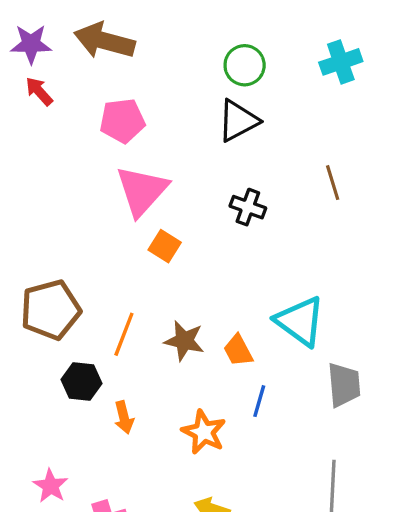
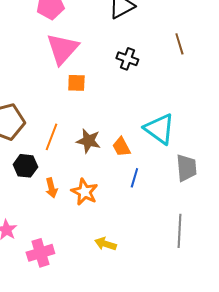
orange square: (165, 246) -> (76, 83), turned -30
orange star: (204, 432) -> (84, 192), moved

